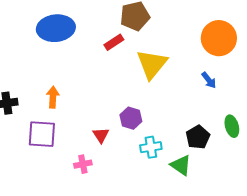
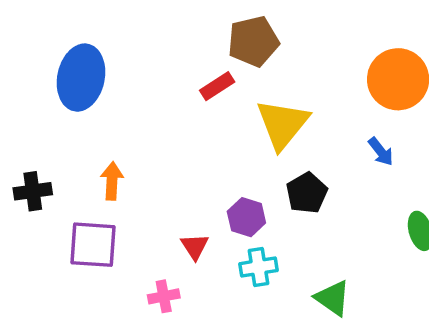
blue ellipse: (56, 28) -> (81, 78), moved, turned -72
black pentagon: (198, 137) -> (307, 193), moved
cyan cross: (151, 147) -> (258, 267), moved

